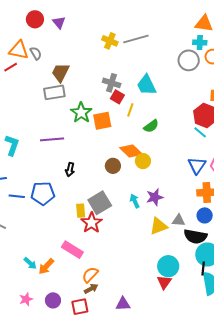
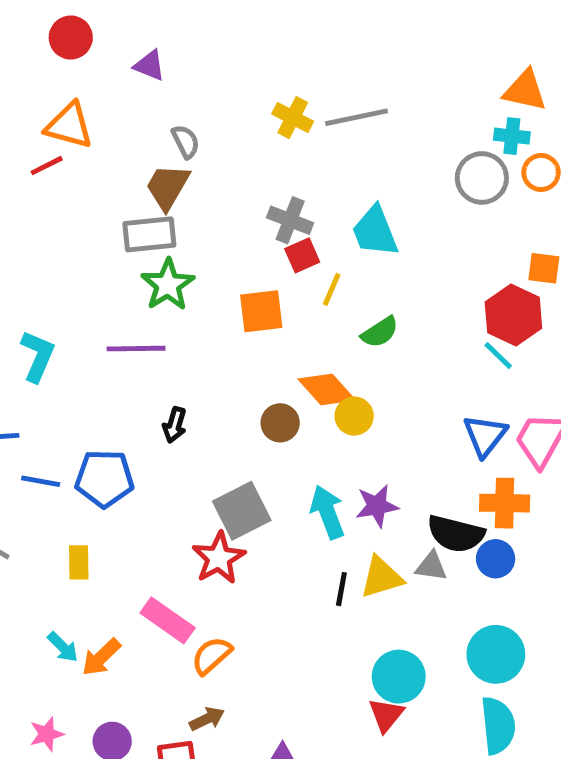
red circle: (35, 19) -> (71, 38), moved
purple triangle: (59, 22) -> (150, 65), moved, turned -32
gray semicircle: (36, 53) -> (186, 142), moved
red square: (117, 97) -> (302, 255), turned 32
green star: (81, 113) -> (168, 285), moved
cyan arrow: (135, 201) -> (327, 512), size x1.5
yellow rectangle: (81, 211) -> (79, 562), moved
black semicircle: (195, 236) -> (456, 534), moved
black line: (203, 268) -> (341, 589), moved
orange semicircle: (90, 275) -> (212, 655), moved

